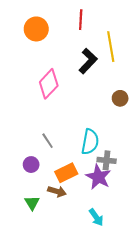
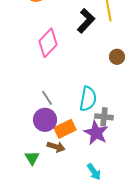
purple circle: (31, 165) -> (45, 120), moved, size x1.5

